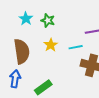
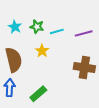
cyan line: (76, 47) -> (57, 31), moved

